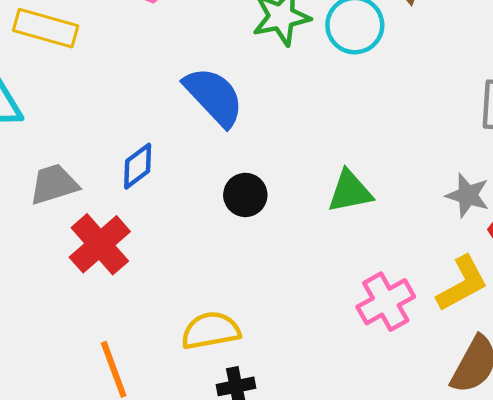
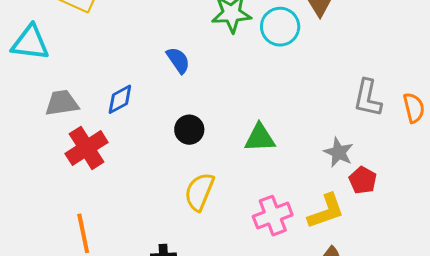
blue semicircle: (214, 96) -> (178, 60), size x0.6
yellow semicircle: (211, 331) -> (199, 192), moved, turned -66

